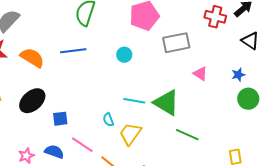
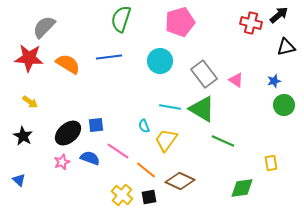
black triangle: (250, 41) -> (286, 47), turned -48
gray rectangle: (176, 43) -> (204, 74), moved, turned 64
cyan circle: (124, 55) -> (160, 61), size x1.6
black ellipse: (32, 101) -> (68, 133), moved

